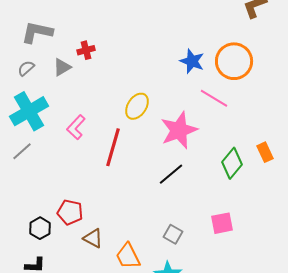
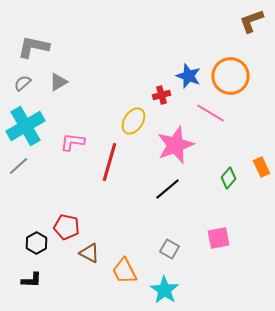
red cross: (86, 50) -> (161, 95), moved
pink L-shape: (76, 127) -> (72, 142), turned 55
green diamond: (232, 163) -> (228, 178), size x0.7

